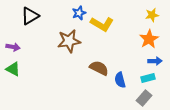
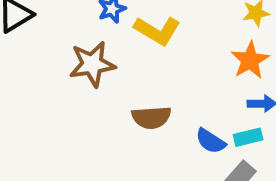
brown semicircle: (99, 68) -> (151, 117), turned 150
blue semicircle: (120, 80) -> (211, 141), moved, turned -42

